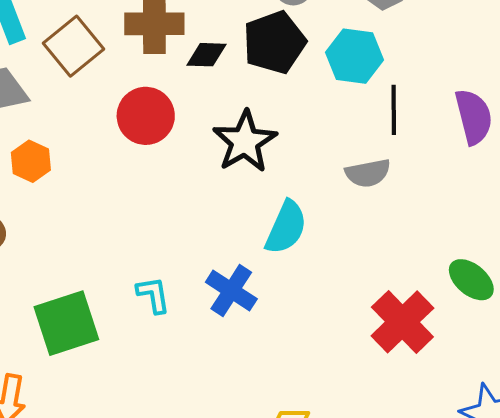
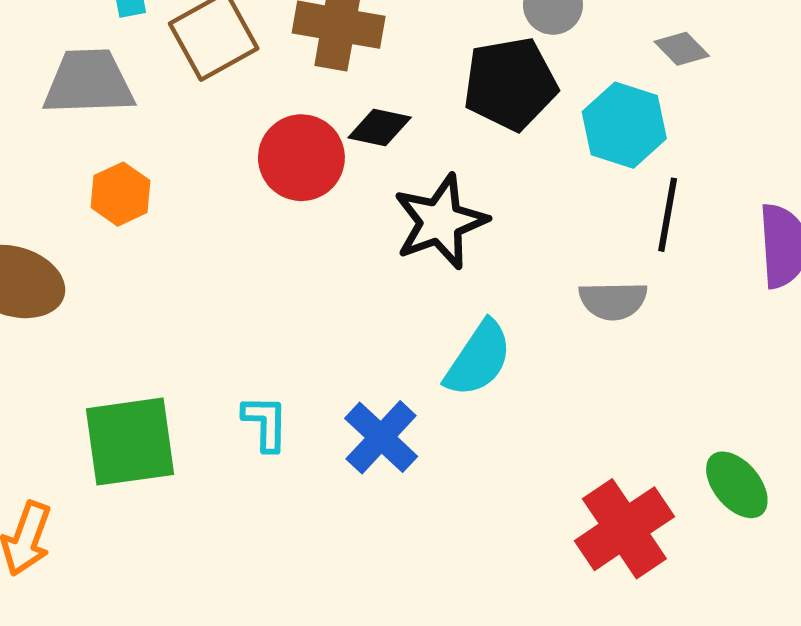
black diamond: (206, 55) -> (380, 127), moved

